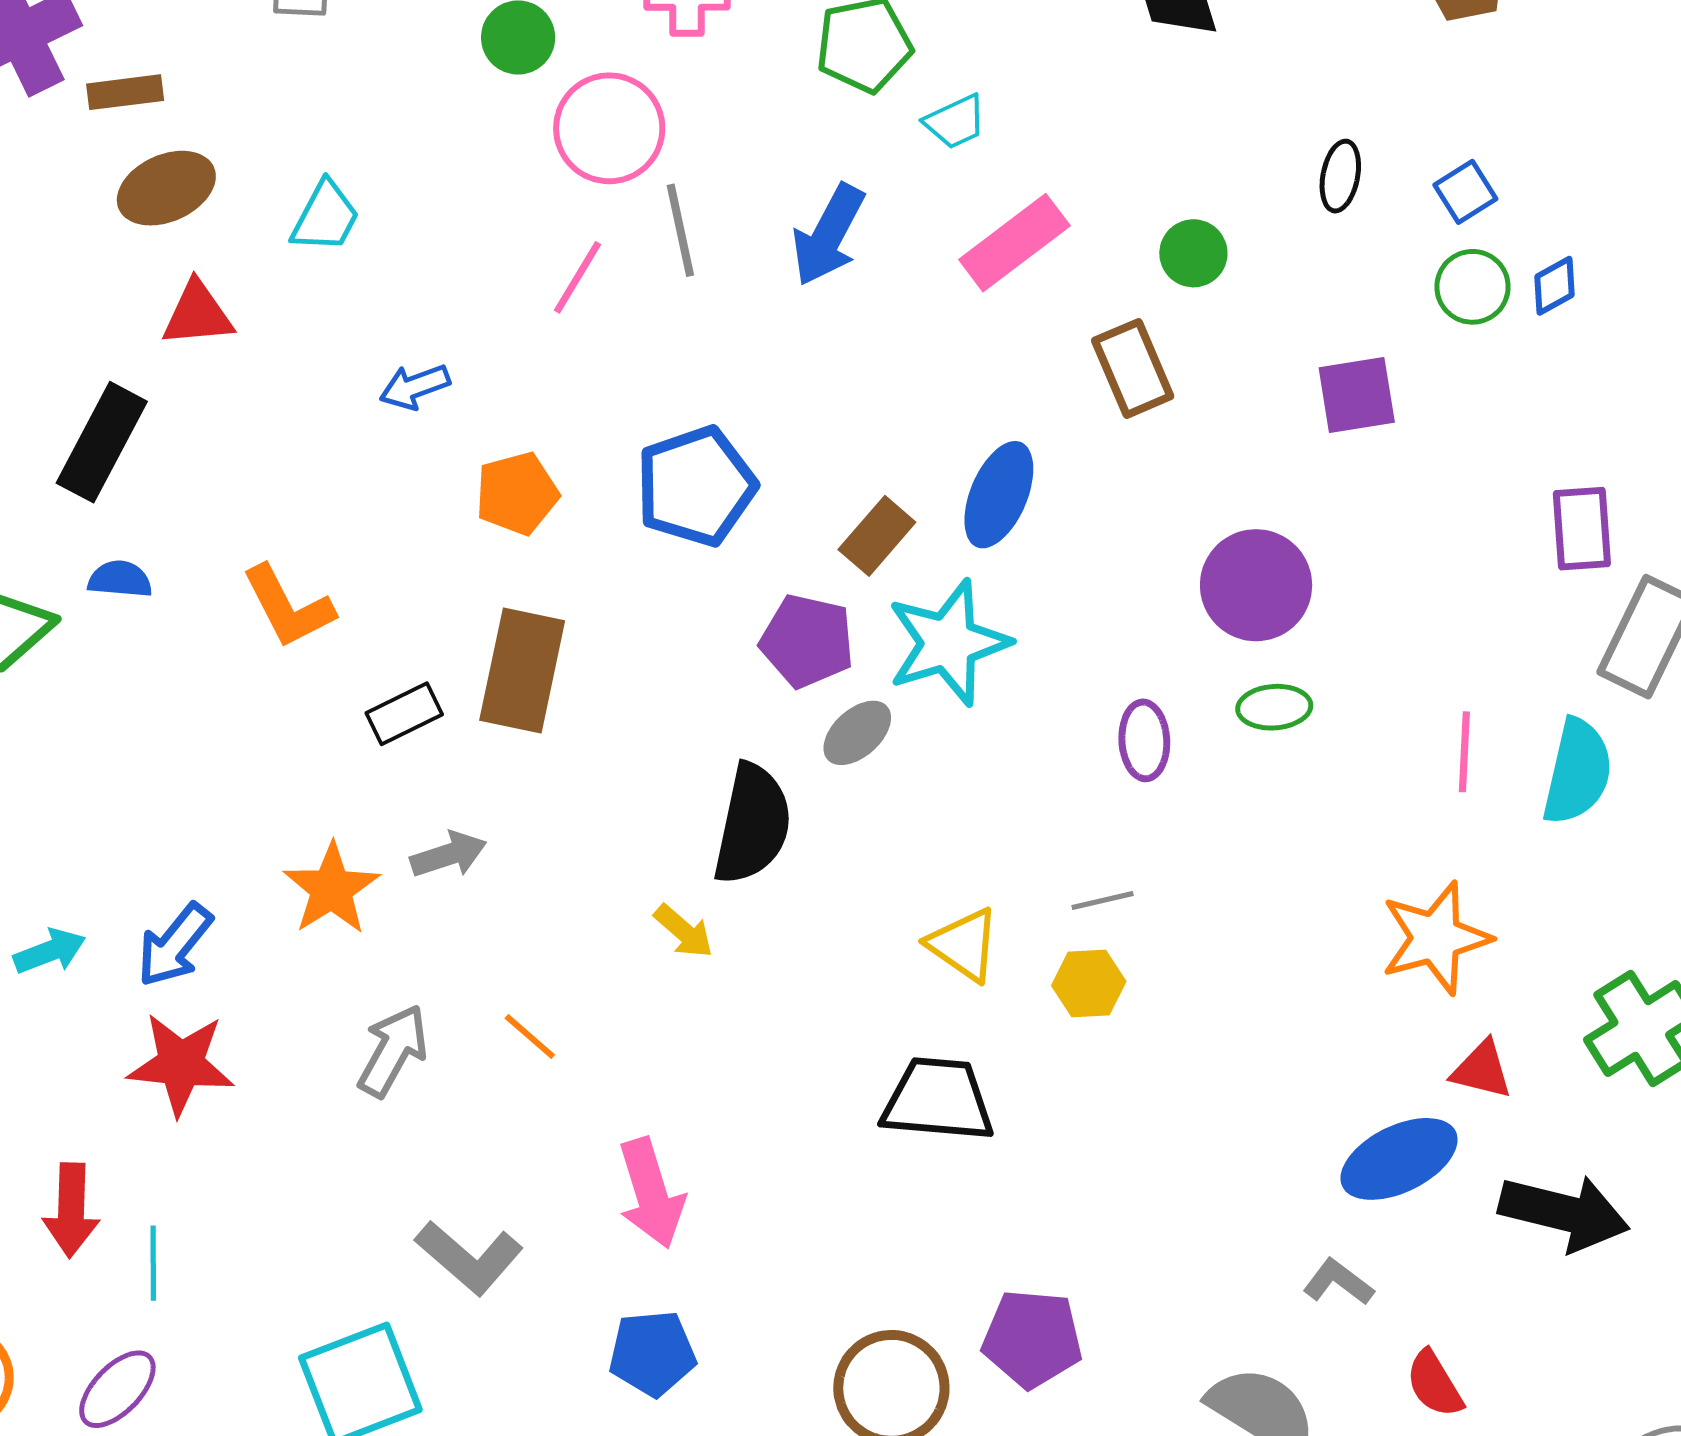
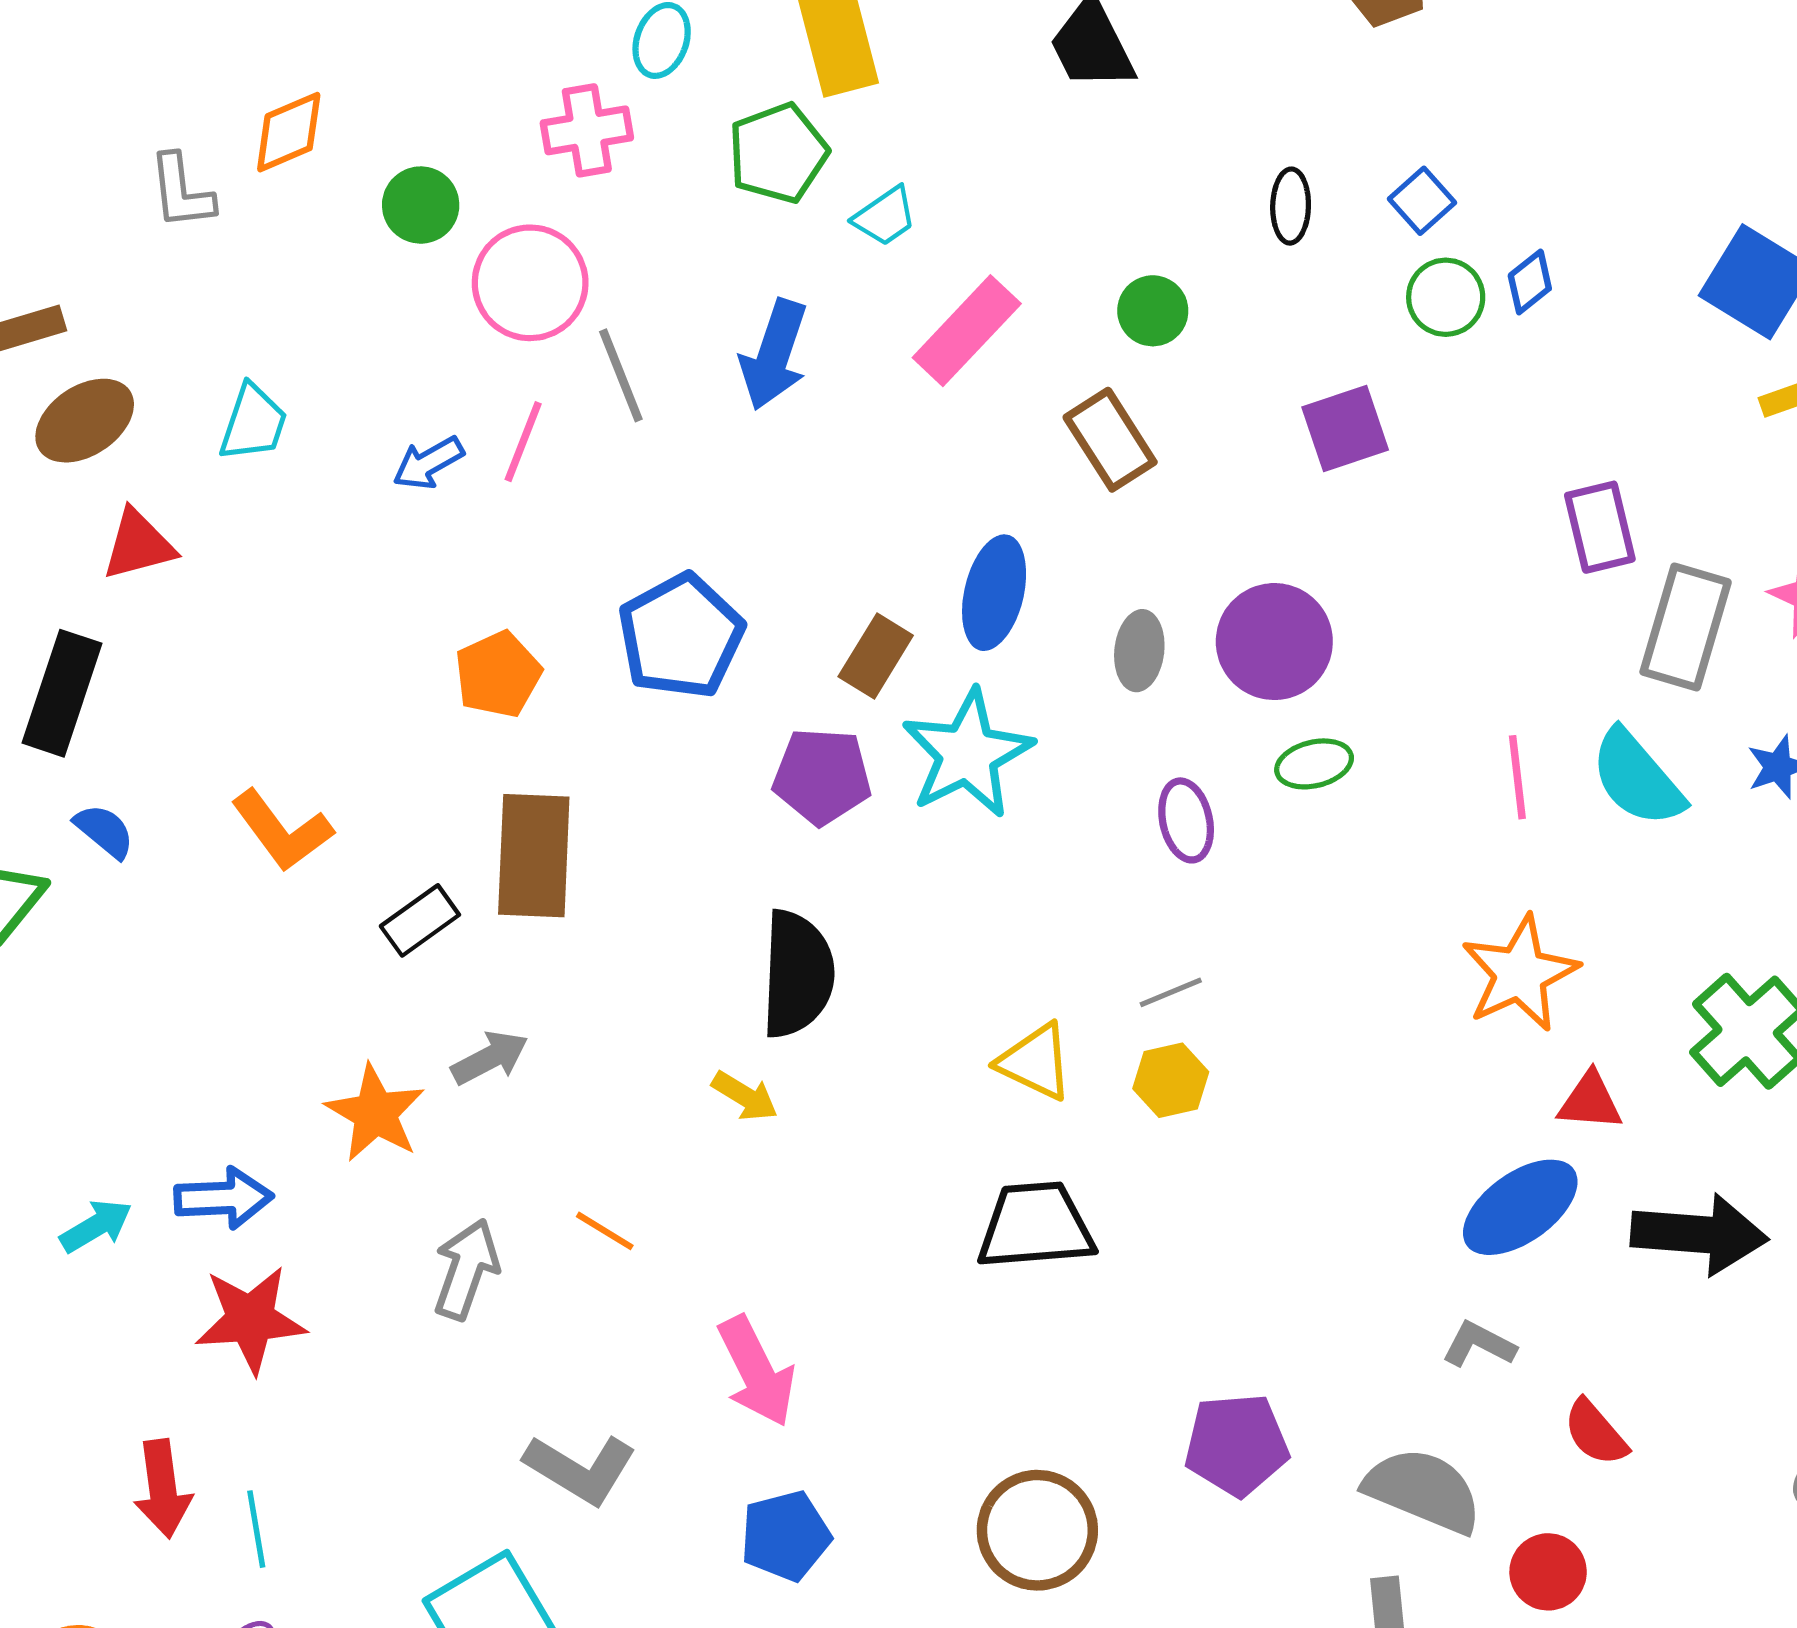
blue arrow: (415, 387) -> (428, 463), moved
blue semicircle: (120, 579) -> (104, 831), turned 44
gray ellipse: (857, 733) -> (1139, 651), moved, turned -32
cyan semicircle: (1577, 772) -> (1637, 778), turned 136
blue arrow: (175, 945) -> (224, 1198), turned -122
purple pentagon: (1032, 1339) -> (1237, 1445), moved

